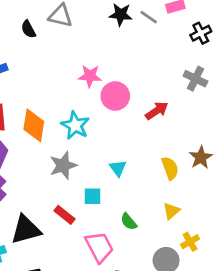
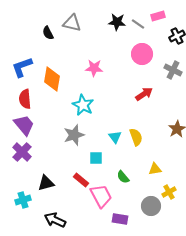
pink circle: (115, 96) -> (142, 54), moved
orange diamond: (34, 125) -> (52, 79), moved
yellow semicircle: (170, 168) -> (136, 137), moved
yellow triangle: (171, 211) -> (155, 169), turned 32
red rectangle: (64, 215) -> (81, 180), moved
black triangle: (26, 230) -> (46, 183), size x0.7

